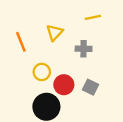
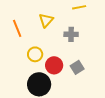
gray square: (91, 87) -> (77, 67), turned 32

